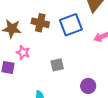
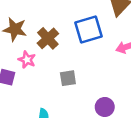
brown cross: (40, 23) -> (48, 38), moved, turned 30

